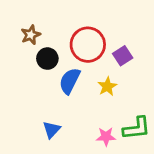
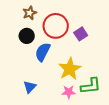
brown star: (31, 35) -> (30, 13), moved
yellow star: (107, 86) -> (70, 69), moved, size x1.6

